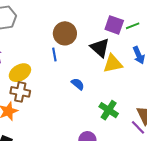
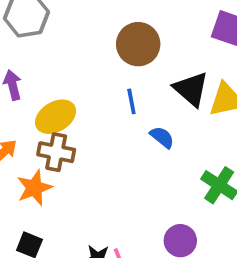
black triangle: (100, 48) -> (191, 89), moved
blue line: (54, 55) -> (131, 101), moved

